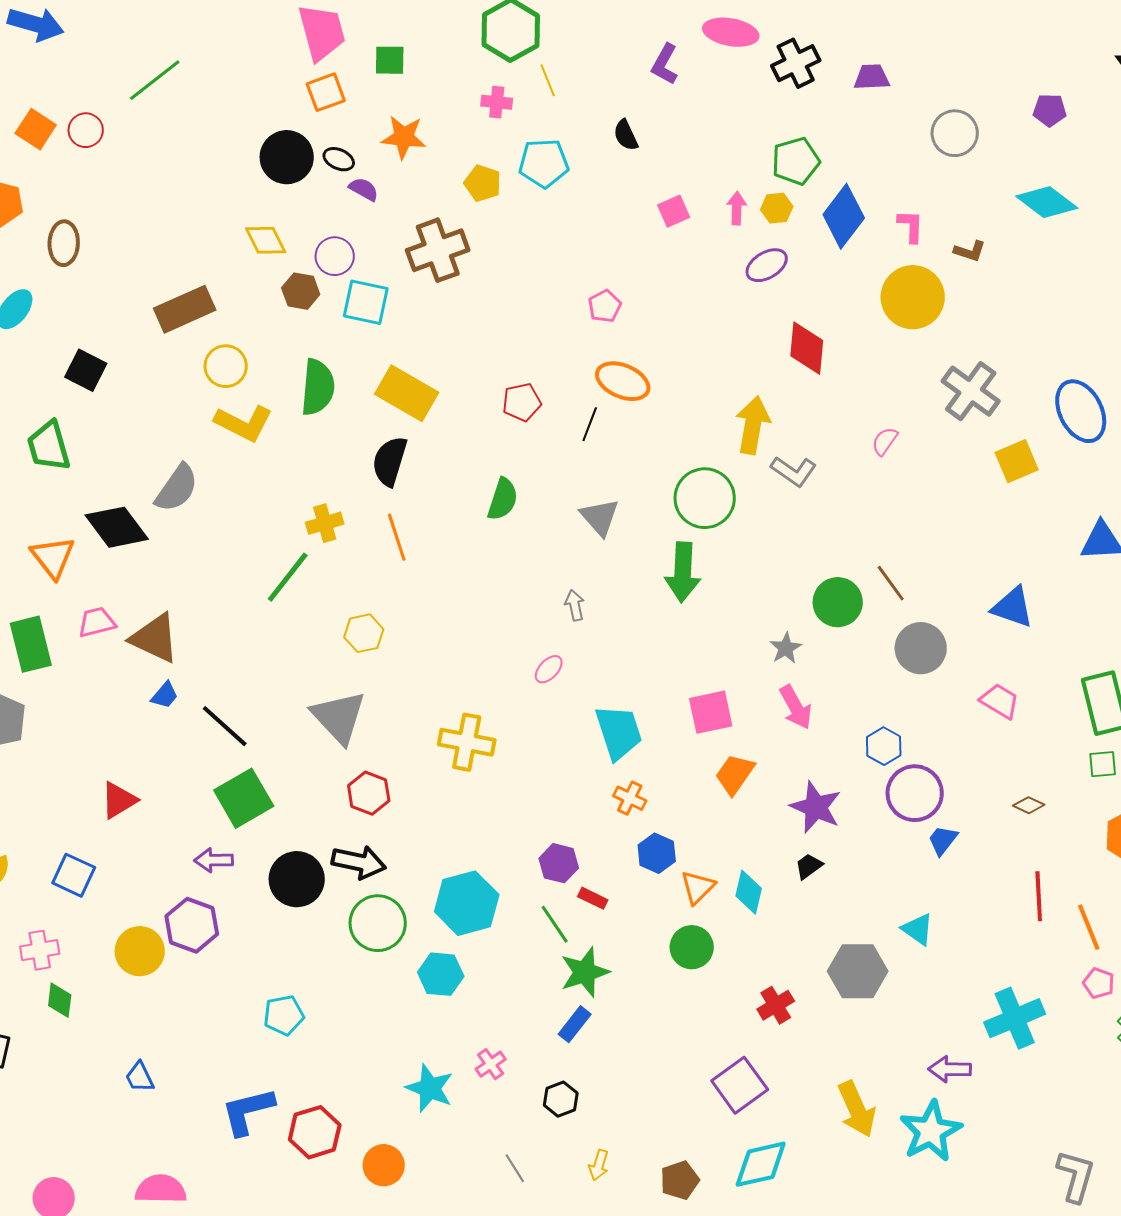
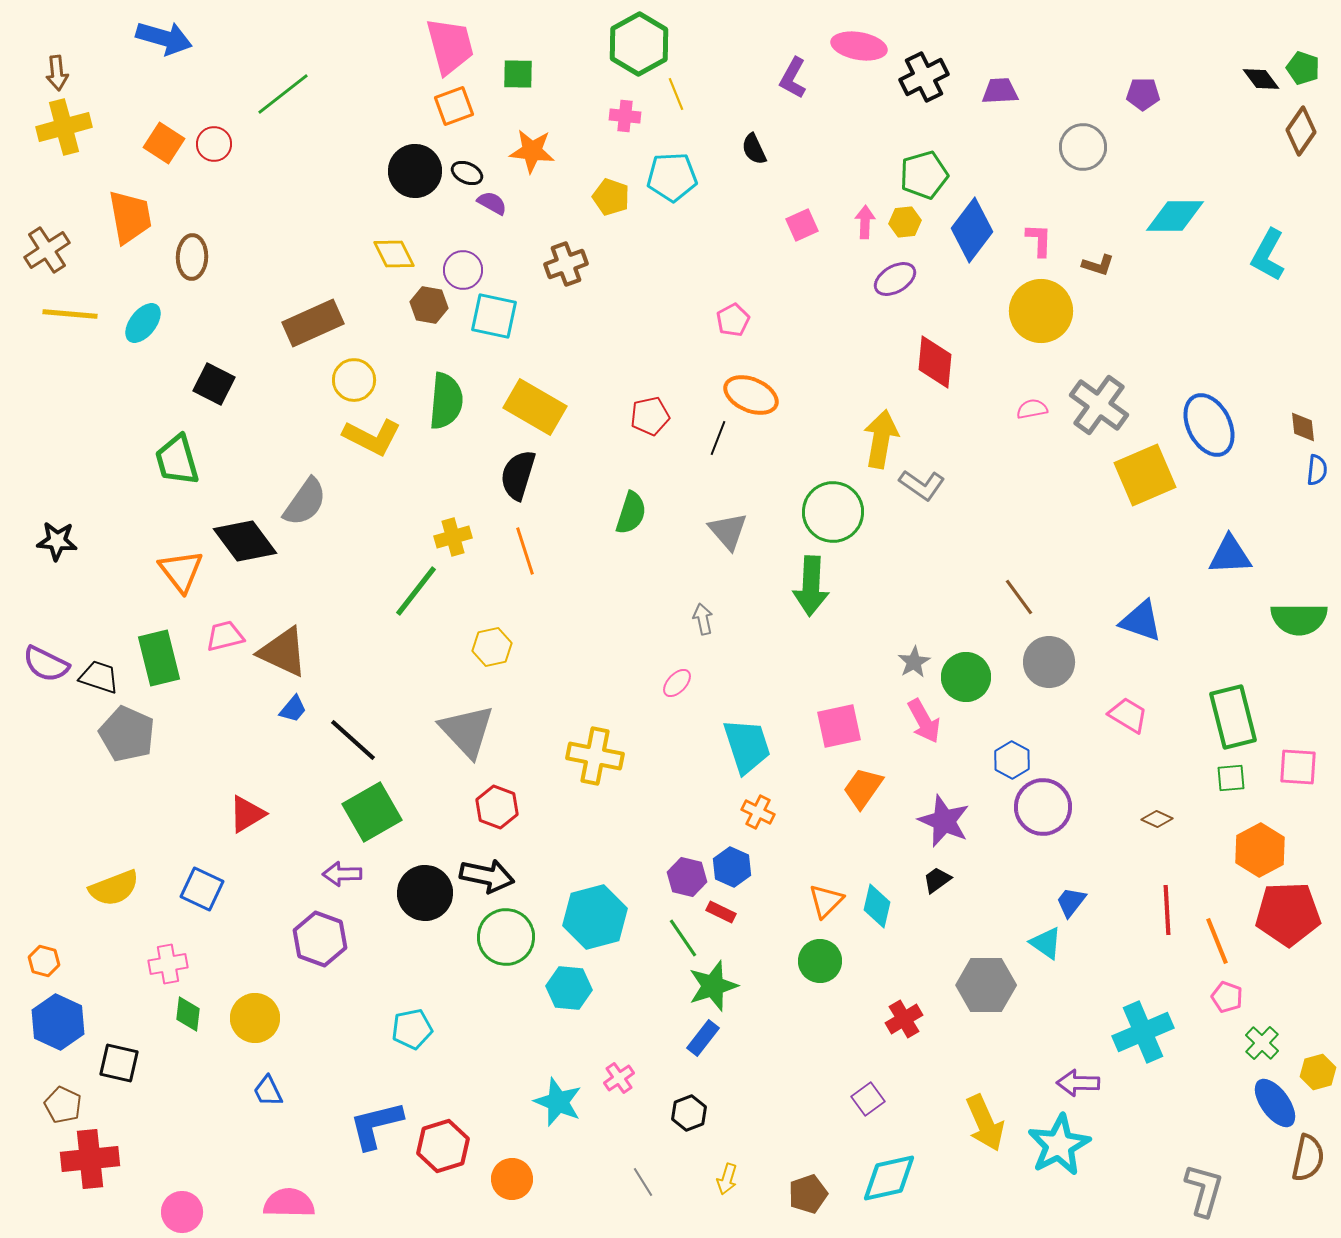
purple pentagon: (1050, 110) -> (1143, 94), moved
cyan diamond: (1047, 202) -> (1175, 216), turned -38
brown cross: (438, 250) -> (566, 264), size x0.7
pink semicircle: (885, 441) -> (1032, 409), moved, turned 44
yellow square: (1017, 461) -> (1145, 475), size x1.4
green circle: (838, 602) -> (966, 677), moved
blue trapezoid: (943, 840) -> (1071, 902), moved
blue hexagon: (657, 853) -> (732, 867), moved
yellow circle: (140, 951) -> (255, 1018), moved
purple square: (740, 1085) -> (868, 1099), size x0.6

